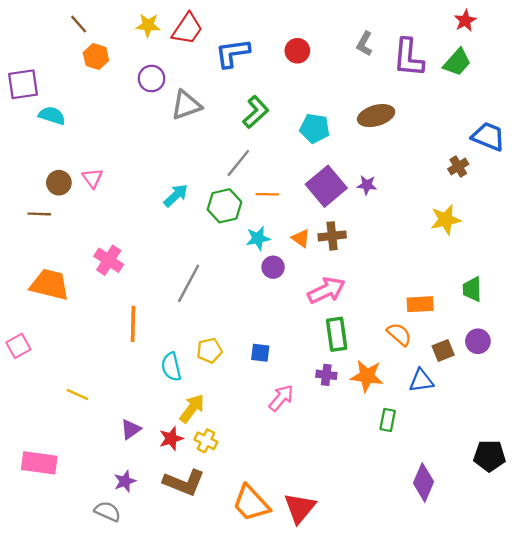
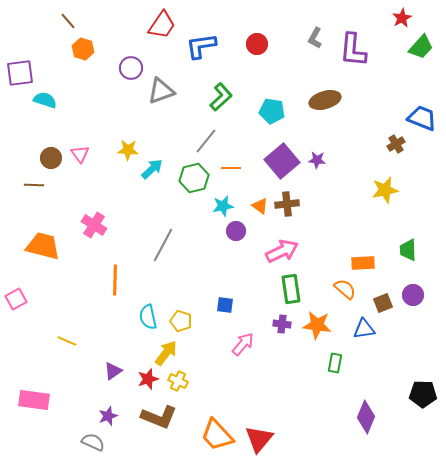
yellow star: (148, 25) -> (128, 150), moved
green trapezoid: (457, 62) -> (421, 47), moved
yellow pentagon: (209, 351) -> (181, 321), moved, turned 30

